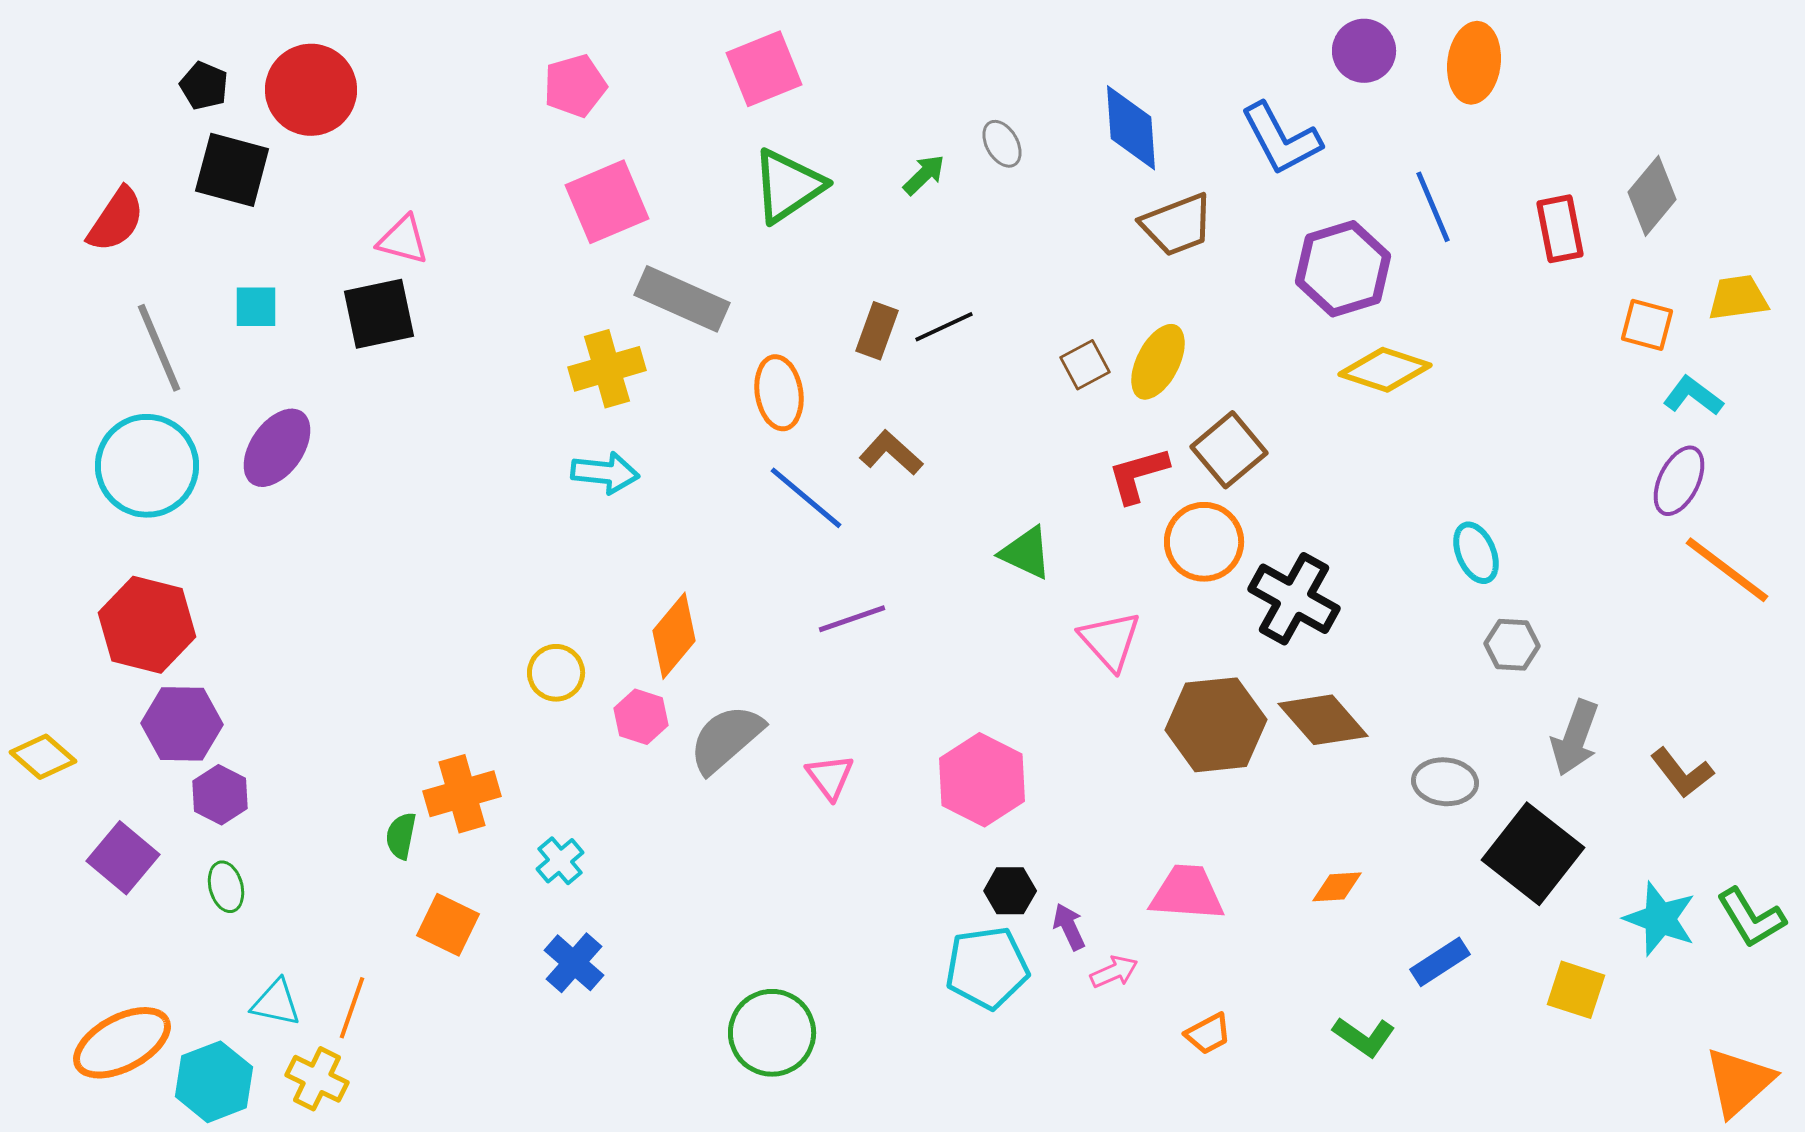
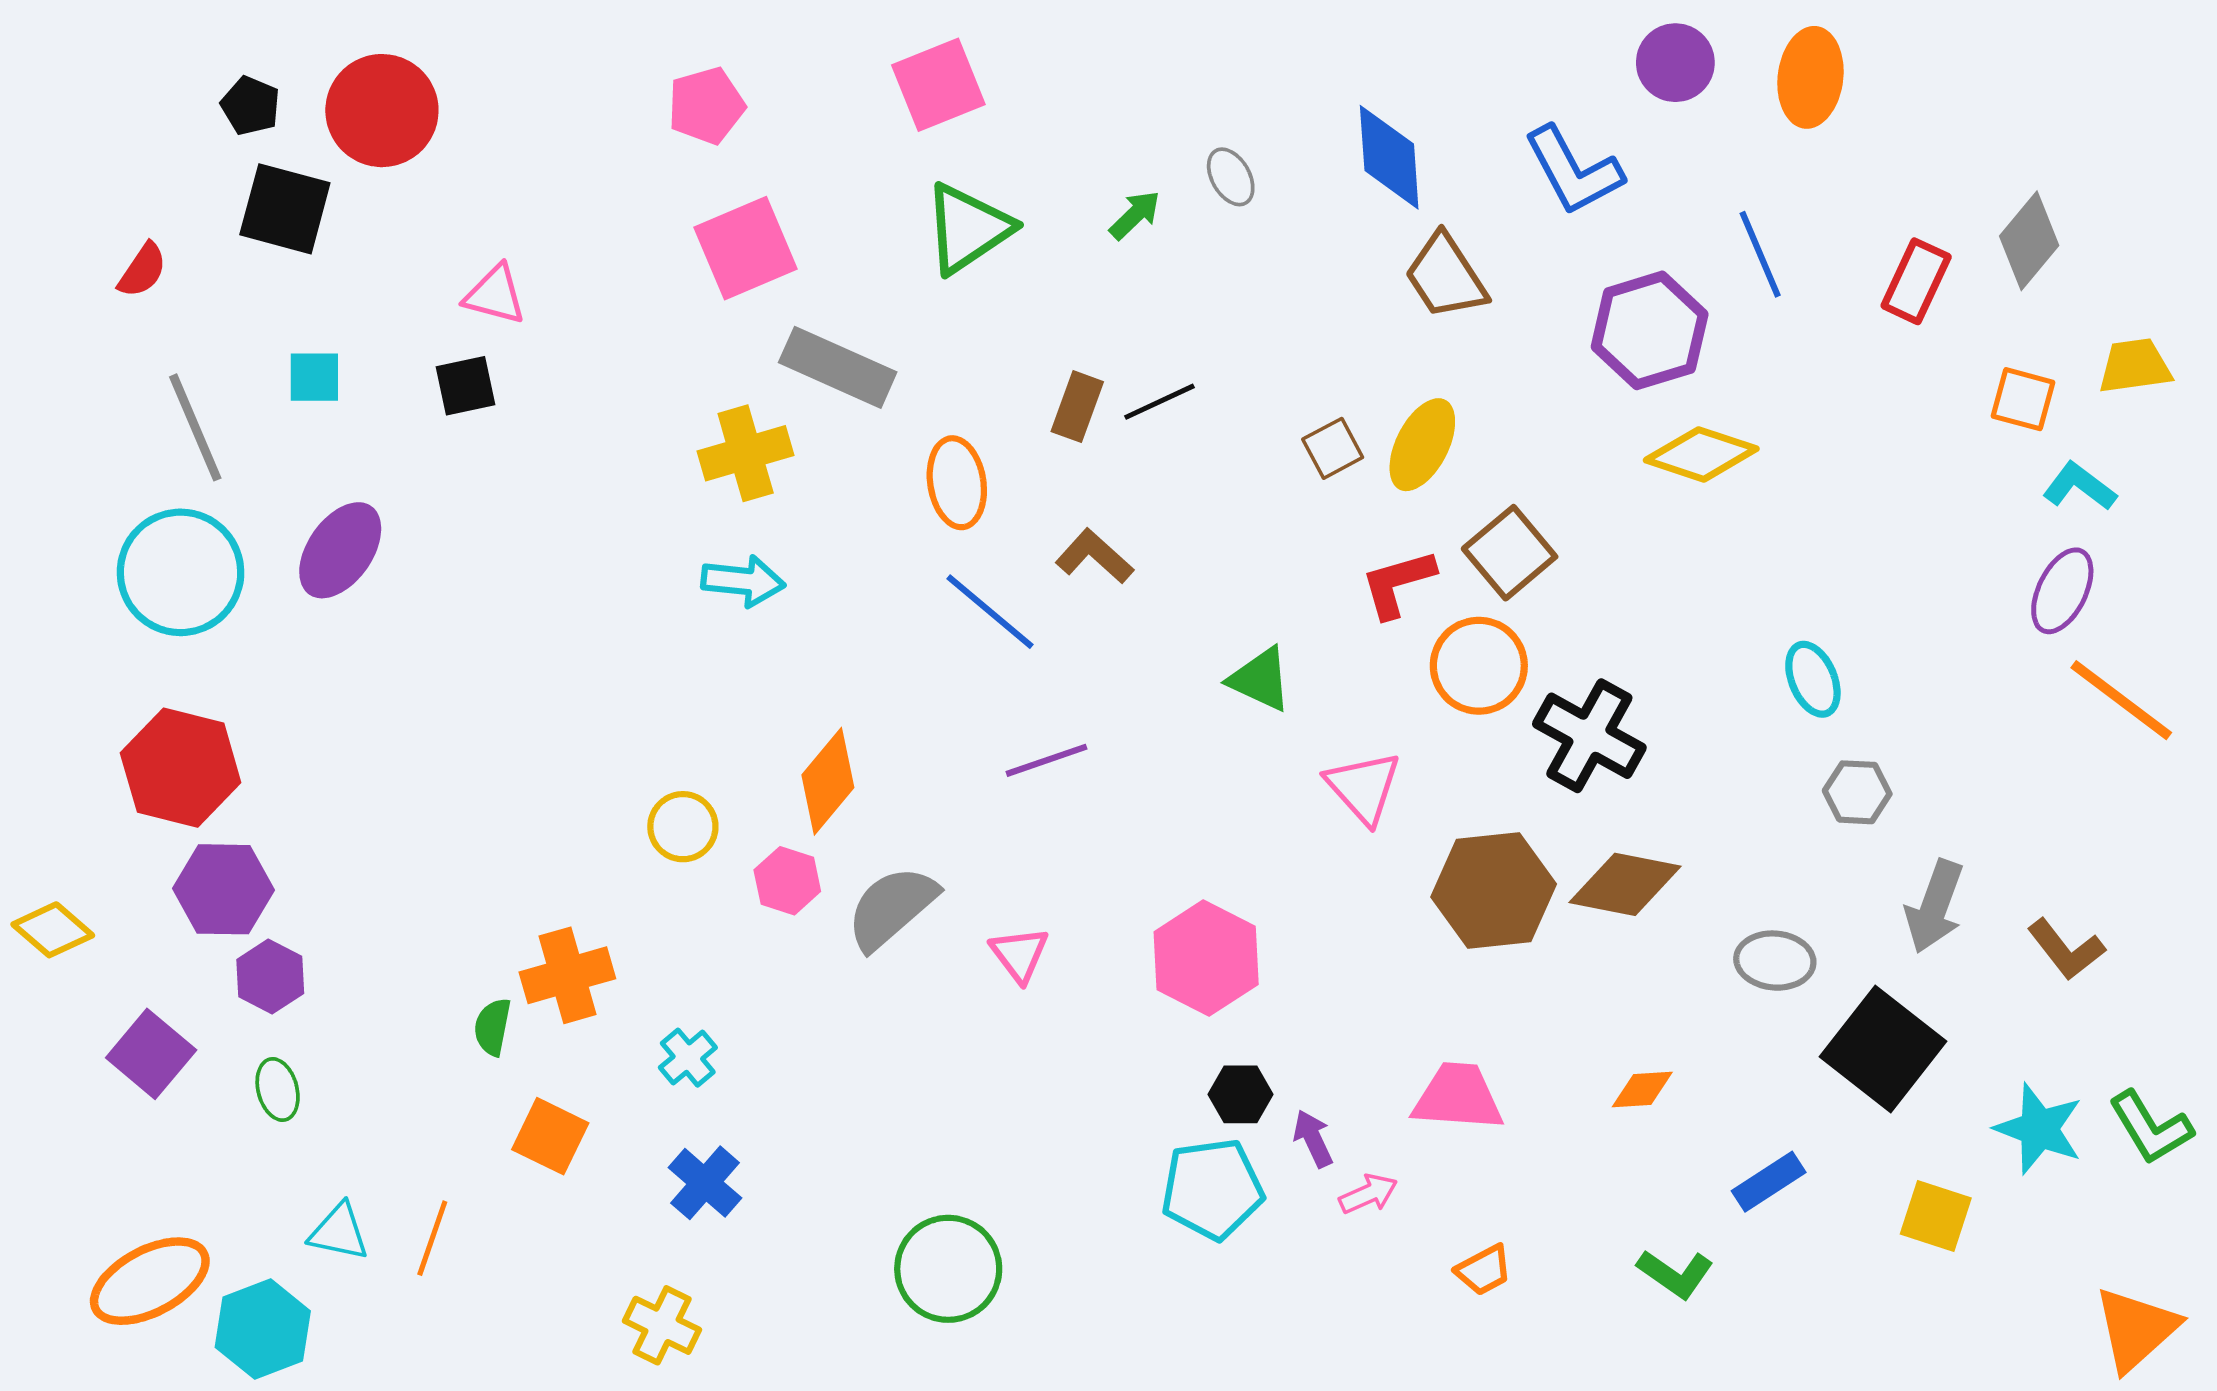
red semicircle: (116, 220) -> (142, 270), size x0.7
brown trapezoid: (1177, 225) -> (1446, 276), turned 78
red rectangle: (1560, 229) -> (1916, 281), turned 36
black square: (379, 314) -> (465, 386), size x0.7
brown diamond: (1323, 720) -> (1625, 884), turned -38
yellow cross: (317, 1079) -> (662, 1325), moved

